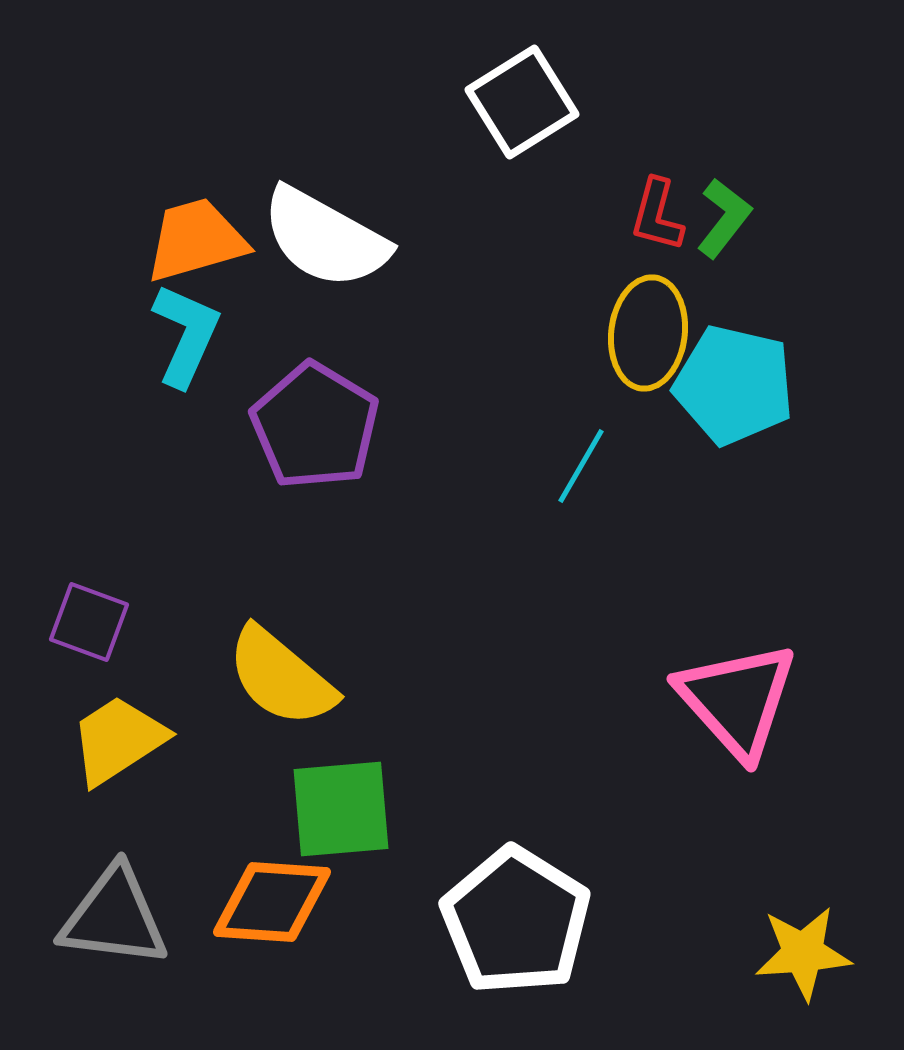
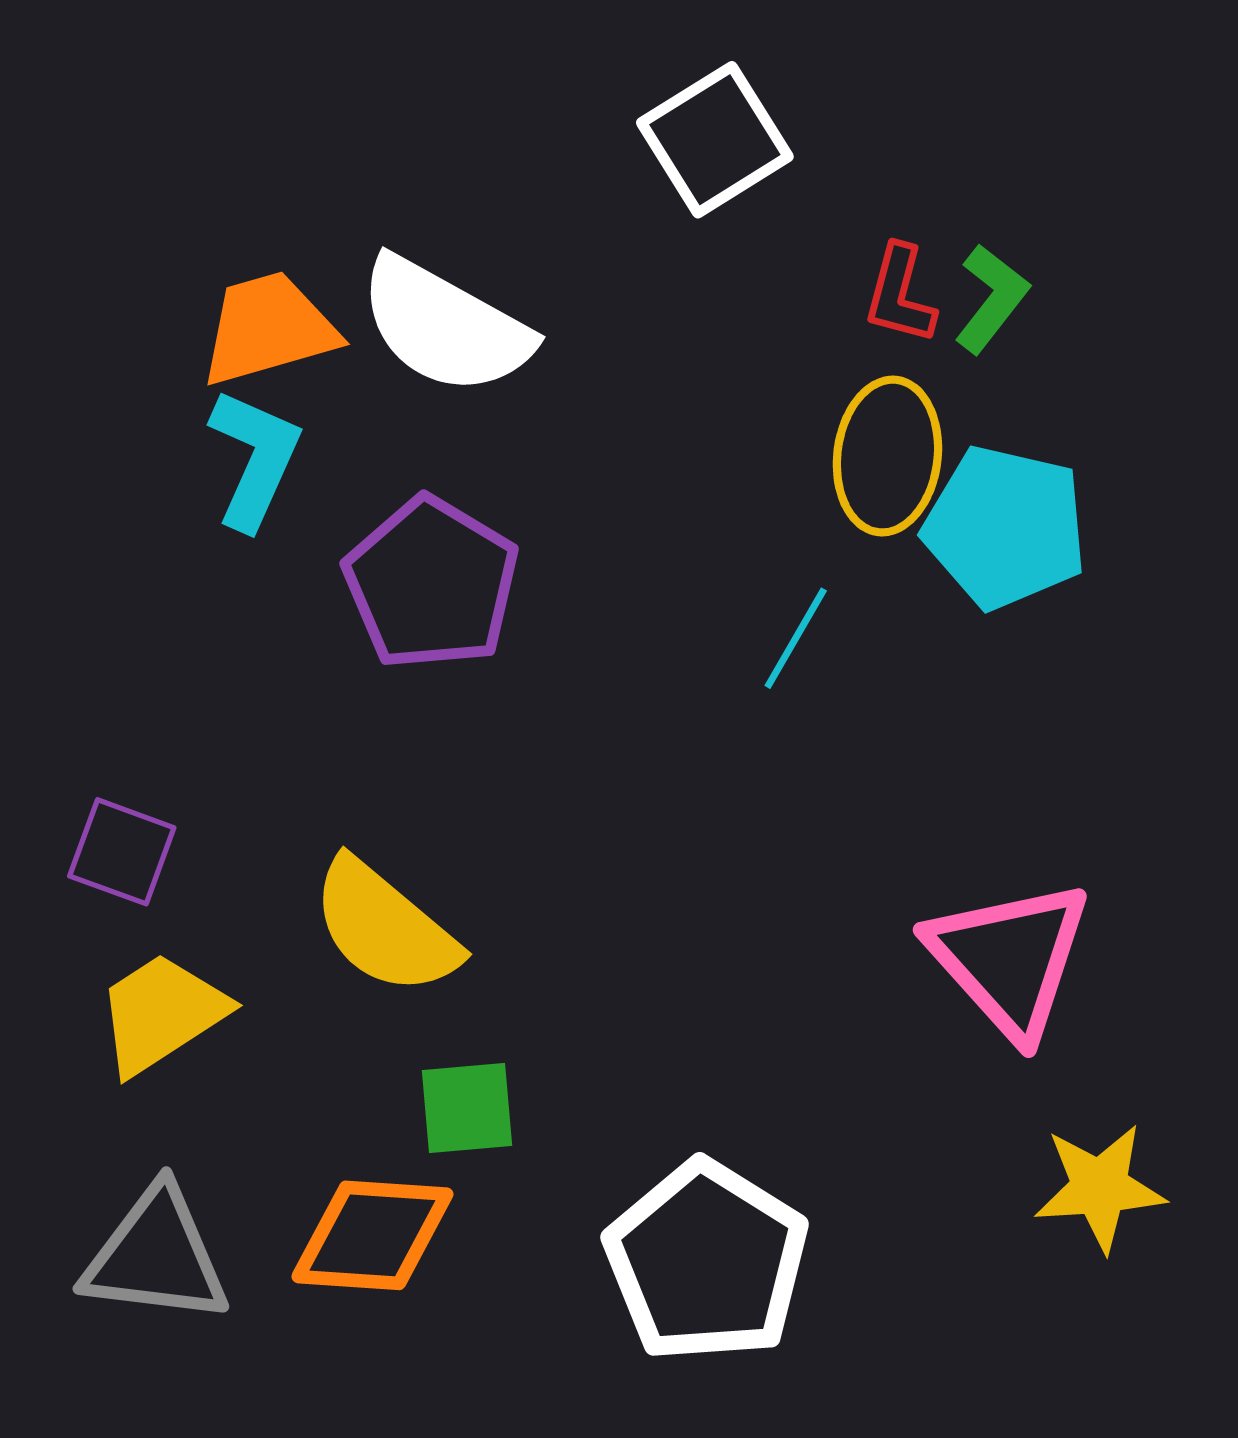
green square: (341, 809) -> (467, 1108), size x0.7
yellow star: (803, 953) -> (1100, 1187), moved

